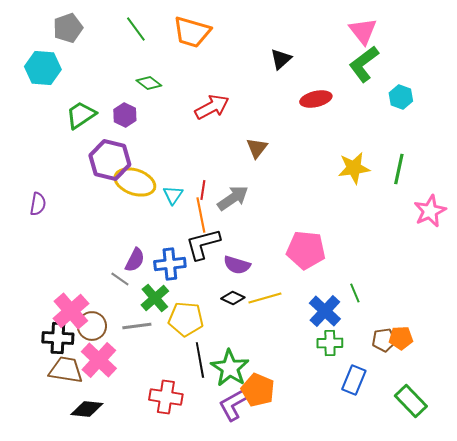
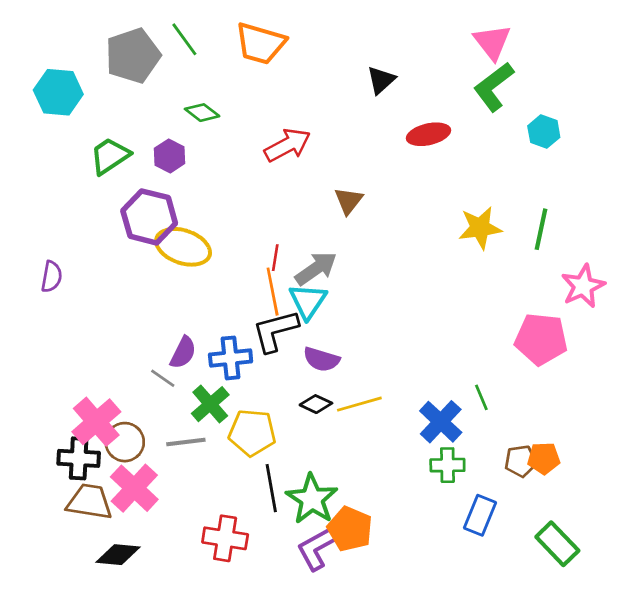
gray pentagon: (68, 28) -> (133, 56), moved, size x1.4
cyan triangle: (173, 195) -> (308, 301), moved, size x1.4
pink pentagon: (306, 250) -> (541, 339), moved

